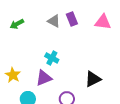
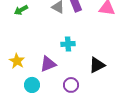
cyan cross: (52, 58) -> (68, 44), moved, turned -32

